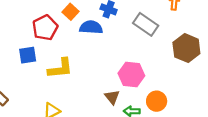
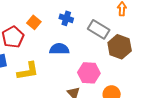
blue semicircle: (91, 27) -> (59, 49), moved
brown hexagon: (186, 48) -> (120, 47), moved

